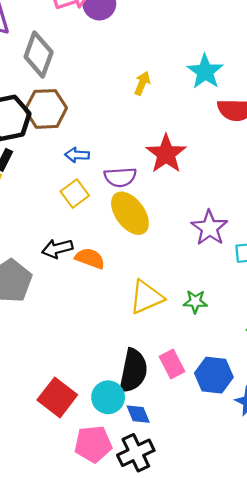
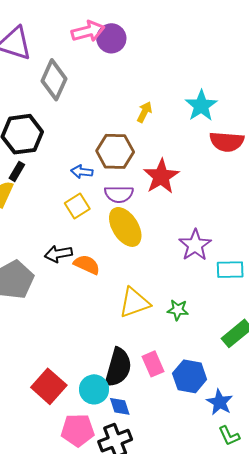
brown hexagon: (46, 109) -> (115, 151), moved

